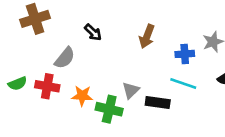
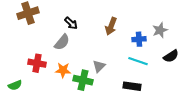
gray semicircle: (65, 58) -> (62, 42), moved
green semicircle: (18, 84) -> (15, 85), moved
black rectangle: (158, 102) -> (132, 86), moved

